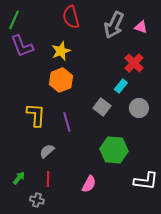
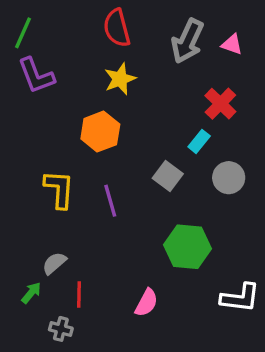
yellow star: (61, 51) -> (120, 79), moved
gray semicircle: (47, 151) -> (54, 263), moved

